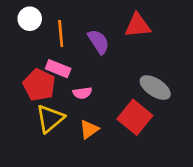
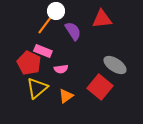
white circle: (30, 19) -> (56, 11), moved
orange line: (61, 34) -> (45, 25), turned 42

